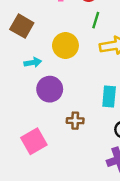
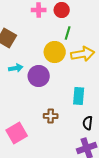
yellow circle: (65, 45) -> (55, 52), moved
purple circle: (50, 89) -> (39, 76), moved

